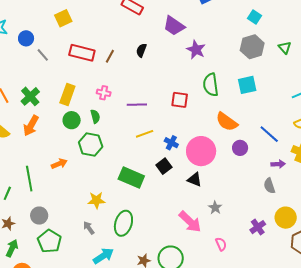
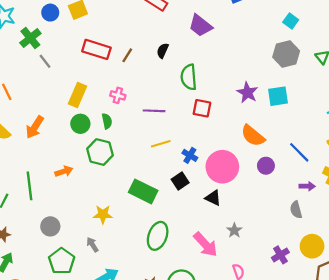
blue circle: (26, 38) -> (50, 13), moved
purple star: (196, 50) -> (247, 93), moved
gray line: (43, 55) -> (45, 61), moved
green semicircle: (211, 85) -> (189, 77), moved
green cross: (30, 96) -> (30, 38), moved
gray circle: (39, 216) -> (50, 226), moved
green ellipse: (123, 223) -> (158, 236), moved
green pentagon: (49, 241) -> (62, 261), moved

